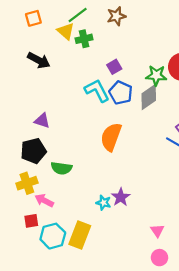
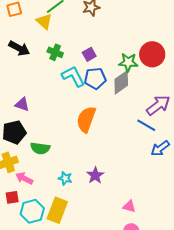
green cross: (84, 39) -> (55, 52), moved, turned 35
blue pentagon: (121, 93) -> (95, 78), turned -30
cyan star: (103, 203) -> (65, 178), moved
pink triangle: (157, 231) -> (129, 206), turned -40

